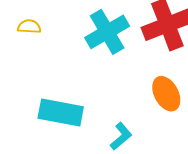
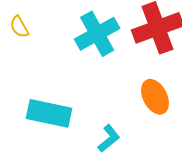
yellow semicircle: (29, 27) -> (19, 27), turned -125

